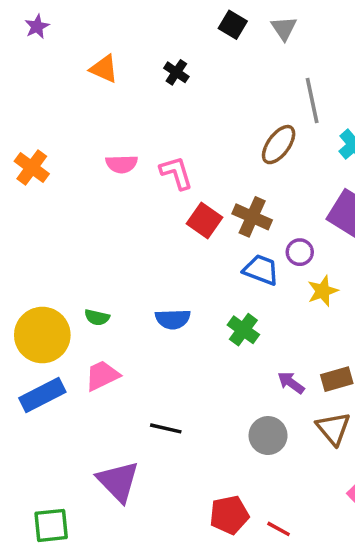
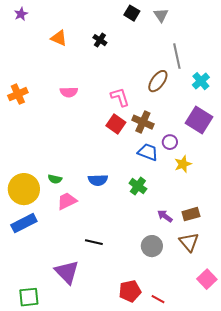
orange cross: (32, 168) -> (18, 94), turned 30
pink L-shape: (176, 173) -> (120, 97), moved
pink trapezoid: (102, 376) -> (67, 201), moved

